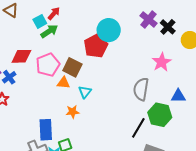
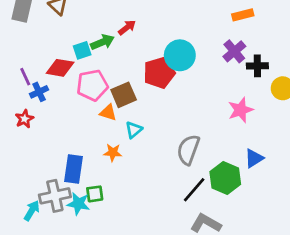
red arrow: (54, 13) -> (127, 27), moved
cyan square: (40, 21) -> (82, 50), moved
black cross: (168, 27) -> (257, 66), turned 35
brown square: (72, 67) -> (124, 95), turned 30
gray semicircle: (141, 89) -> (188, 150), moved
blue triangle: (178, 96) -> (254, 158), turned -42

